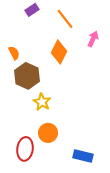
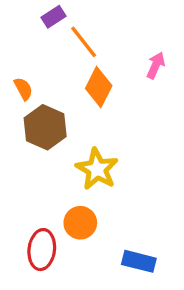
orange line: (65, 19) -> (84, 42), moved
yellow star: (42, 102) -> (97, 169), moved, size x1.4

